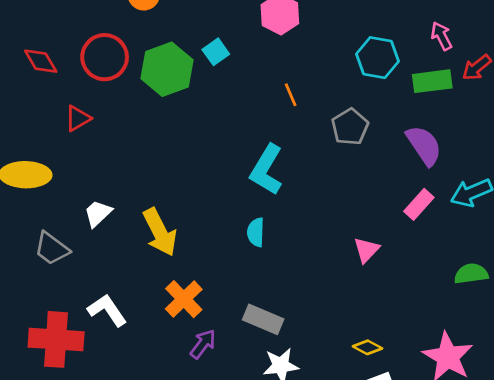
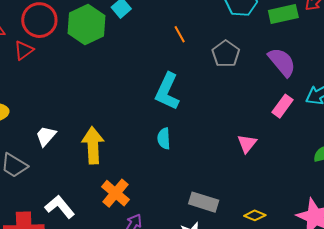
red triangle: (78, 118) -> (24, 50), moved
yellow arrow: (160, 232) -> (93, 145), turned -150
gray rectangle: (263, 319) -> (204, 202), moved

